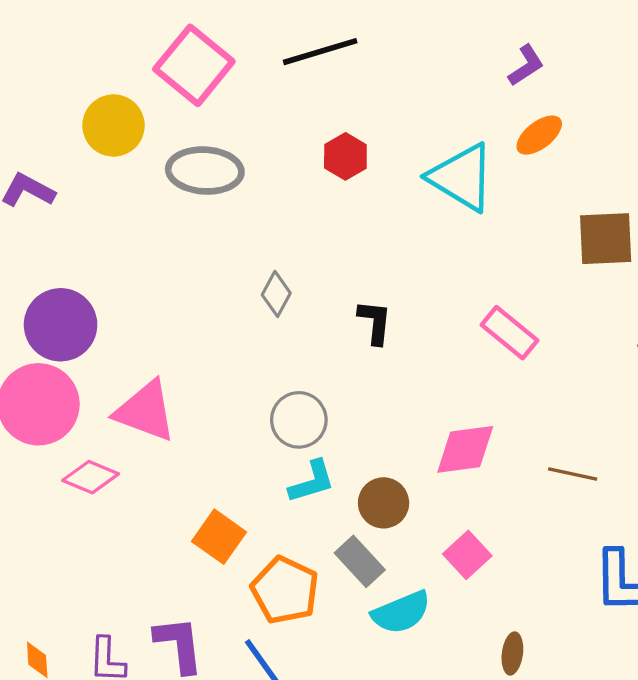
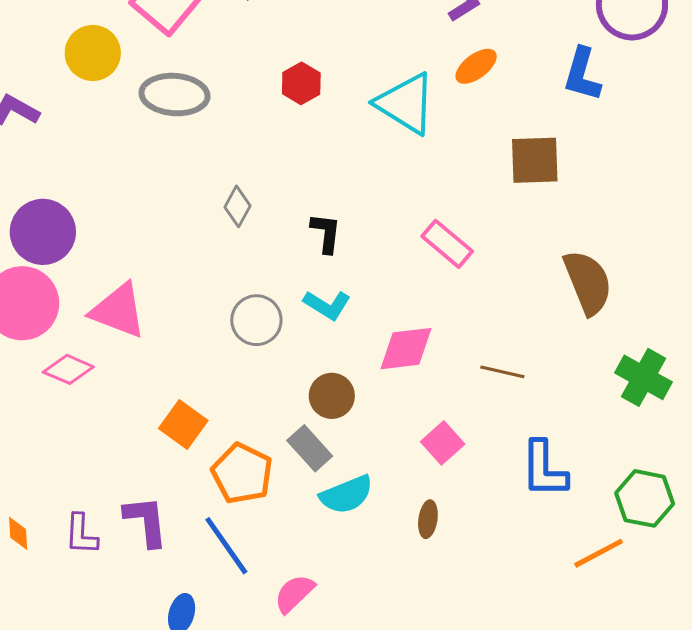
cyan L-shape: (312, 482) -> (327, 305), moved, turned 48
pink square: (467, 555) -> (443, 443), moved
brown ellipse: (512, 653) -> (428, 519), moved

